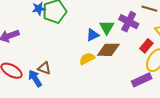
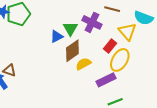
brown diamond: (108, 50) -> (72, 51), turned -35
yellow semicircle: (87, 59) -> (83, 64), moved

